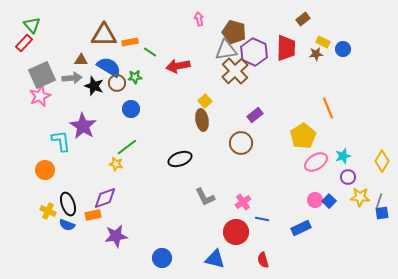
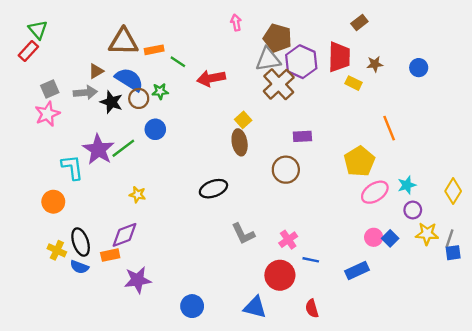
yellow rectangle: (323, 42) -> (353, 83), moved
blue circle: (343, 49) -> (419, 68), moved
brown triangle: (81, 60) -> (96, 71), turned -32
gray square: (42, 75) -> (50, 89), size x0.6
purple rectangle: (255, 115) -> (302, 136), turned 35
green line: (127, 147) -> (123, 148), moved

